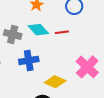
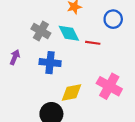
pink cross: (87, 67) -> (109, 86), turned -30
yellow diamond: (55, 82) -> (71, 92), turned -50

